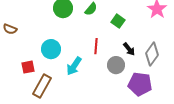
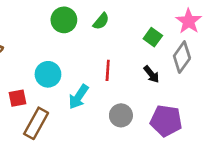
green square: (118, 21) -> (153, 37), moved
gray diamond: (152, 54) -> (182, 57), moved
gray circle: (116, 65) -> (121, 115), moved

